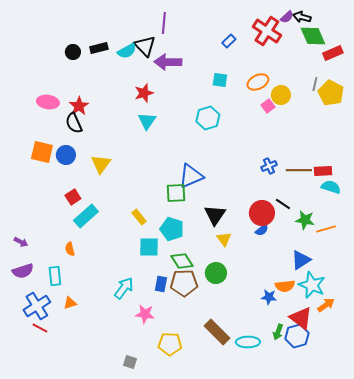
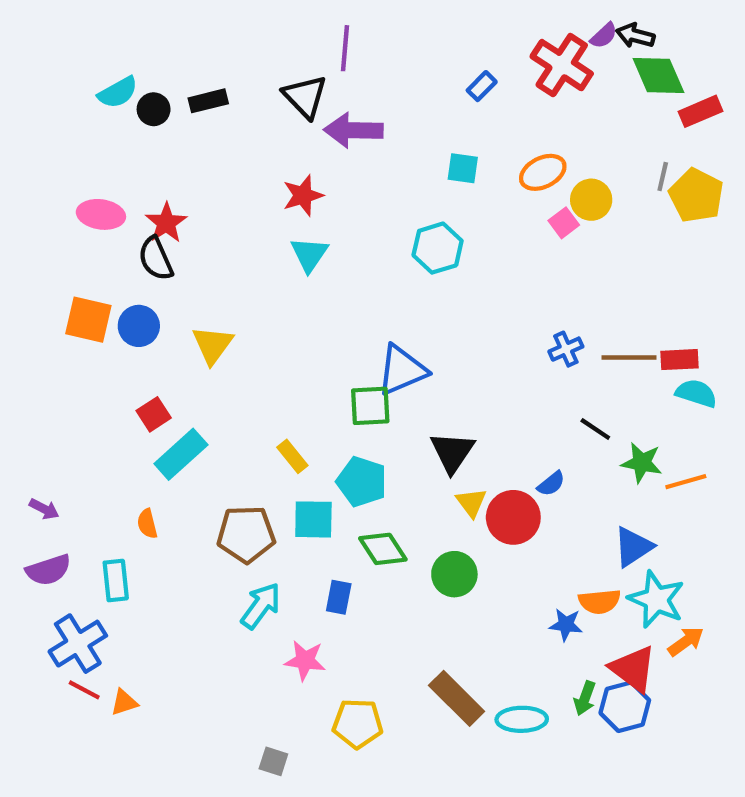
cyan semicircle: (127, 51) -> (118, 92), moved
red circle: (262, 213) -> (513, 517), moved
brown pentagon: (184, 283) -> (246, 534), moved
orange triangle: (70, 303) -> (124, 702), moved

